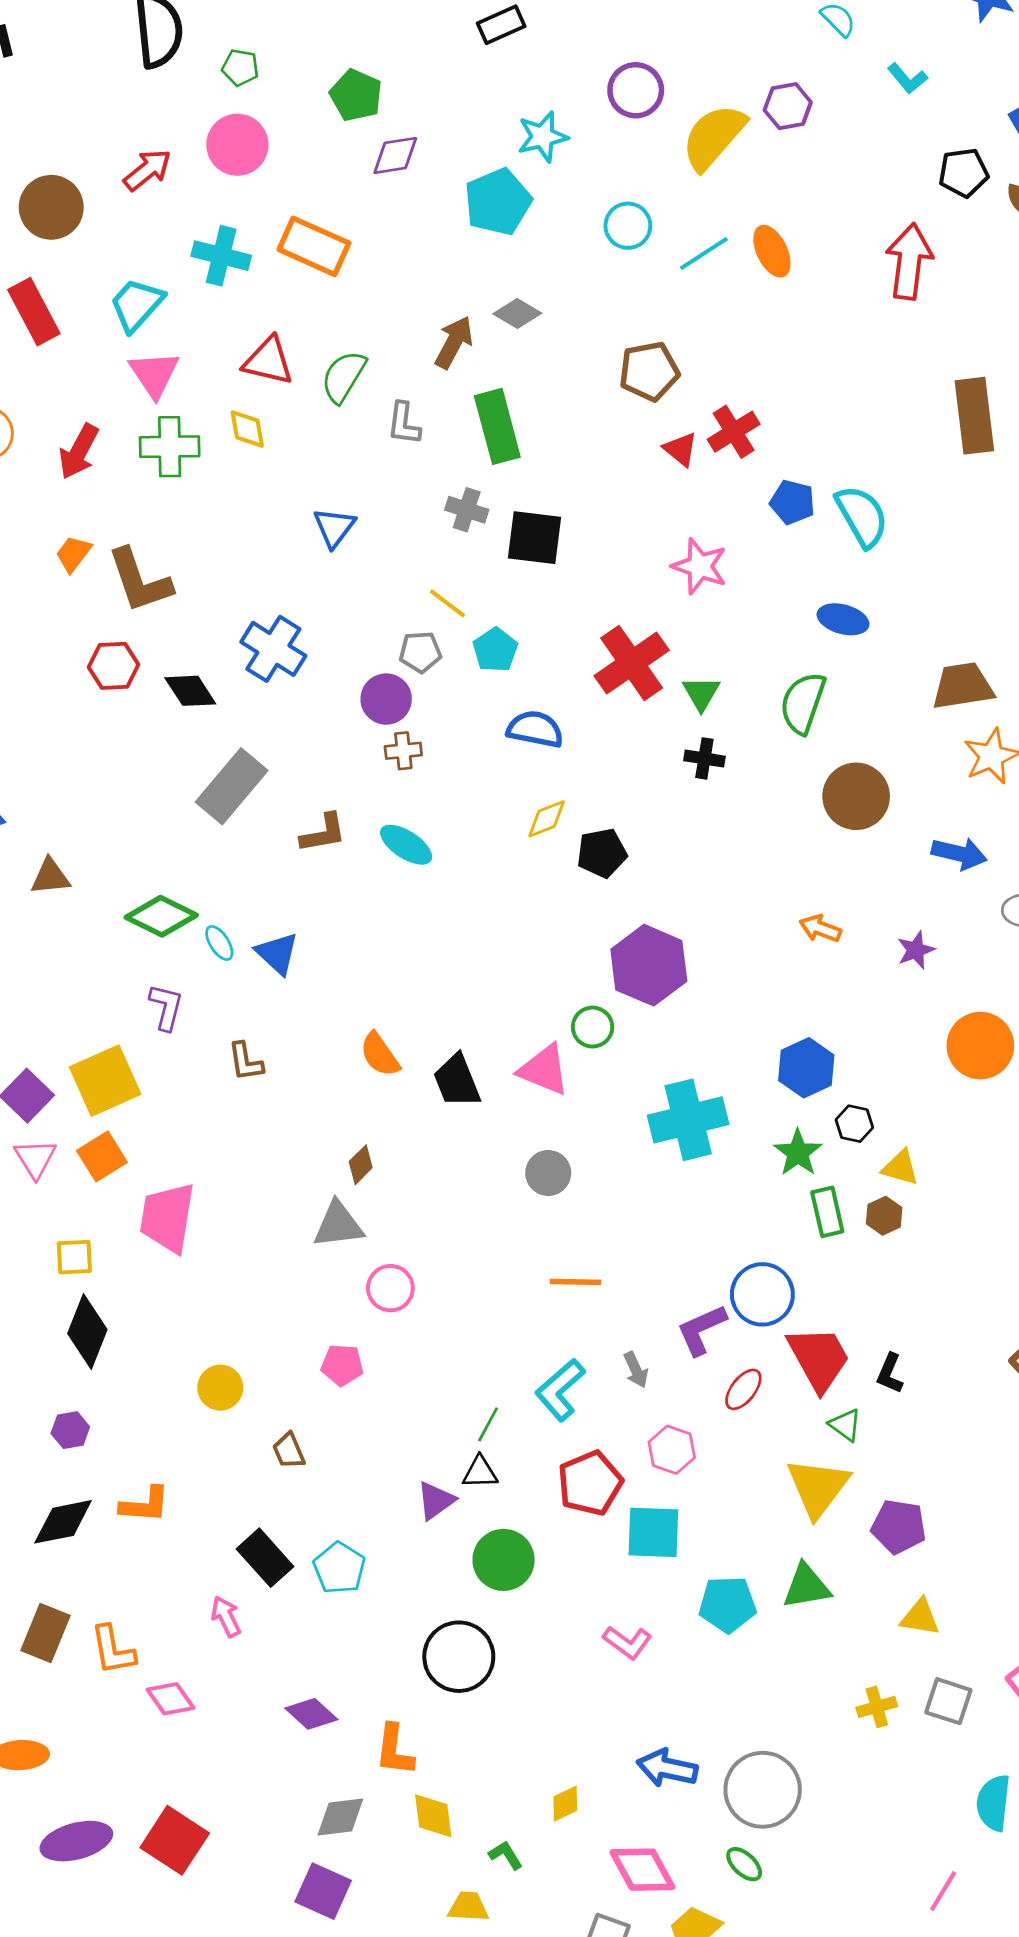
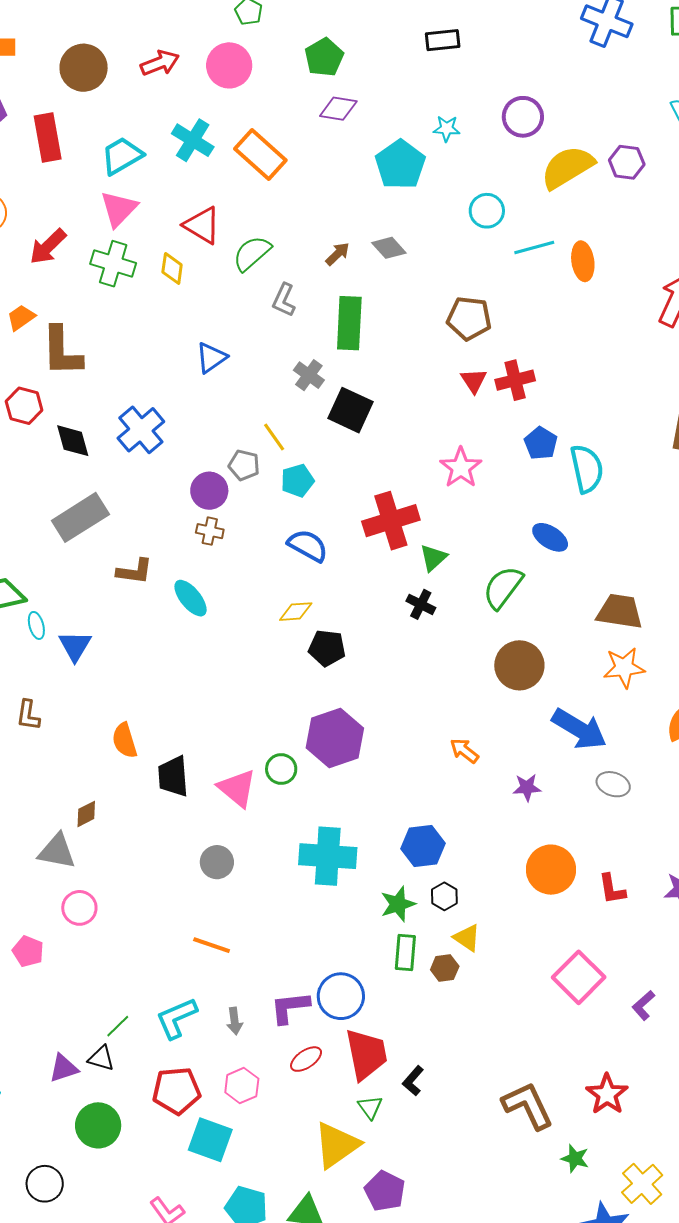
cyan star: (543, 137) -> (447, 129), size x0.7
cyan pentagon: (498, 202) -> (400, 165), turned -30
brown arrow: (454, 342) -> (338, 254), size x0.7
blue arrow: (959, 854) -> (579, 729), size x1.4
black circle: (459, 1657) -> (45, 1184), size x0.7

